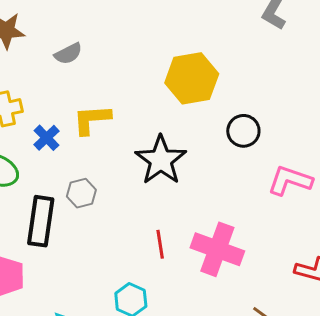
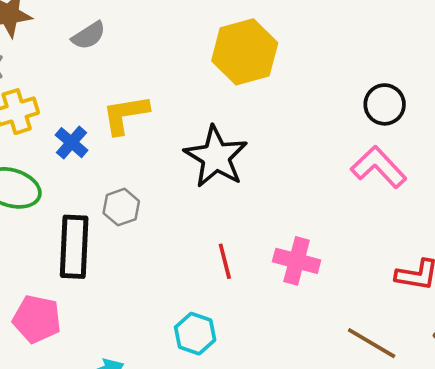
black circle: (243, 131) -> (385, 104), moved
pink L-shape: (290, 181) -> (379, 167), turned 33
pink cross: (217, 249) -> (297, 261), size x0.7

